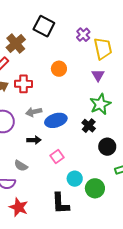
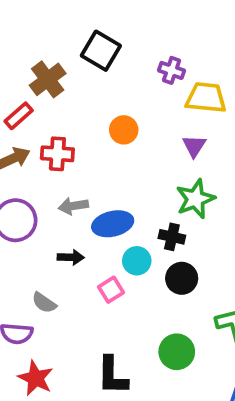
purple cross: (83, 35) -> (171, 70), turned -32
yellow trapezoid: (103, 48) -> (206, 98), turned -75
black cross: (89, 126) -> (172, 237), turned -32
black circle: (107, 147) -> (182, 278), moved
cyan circle: (75, 179) -> (137, 261), moved

